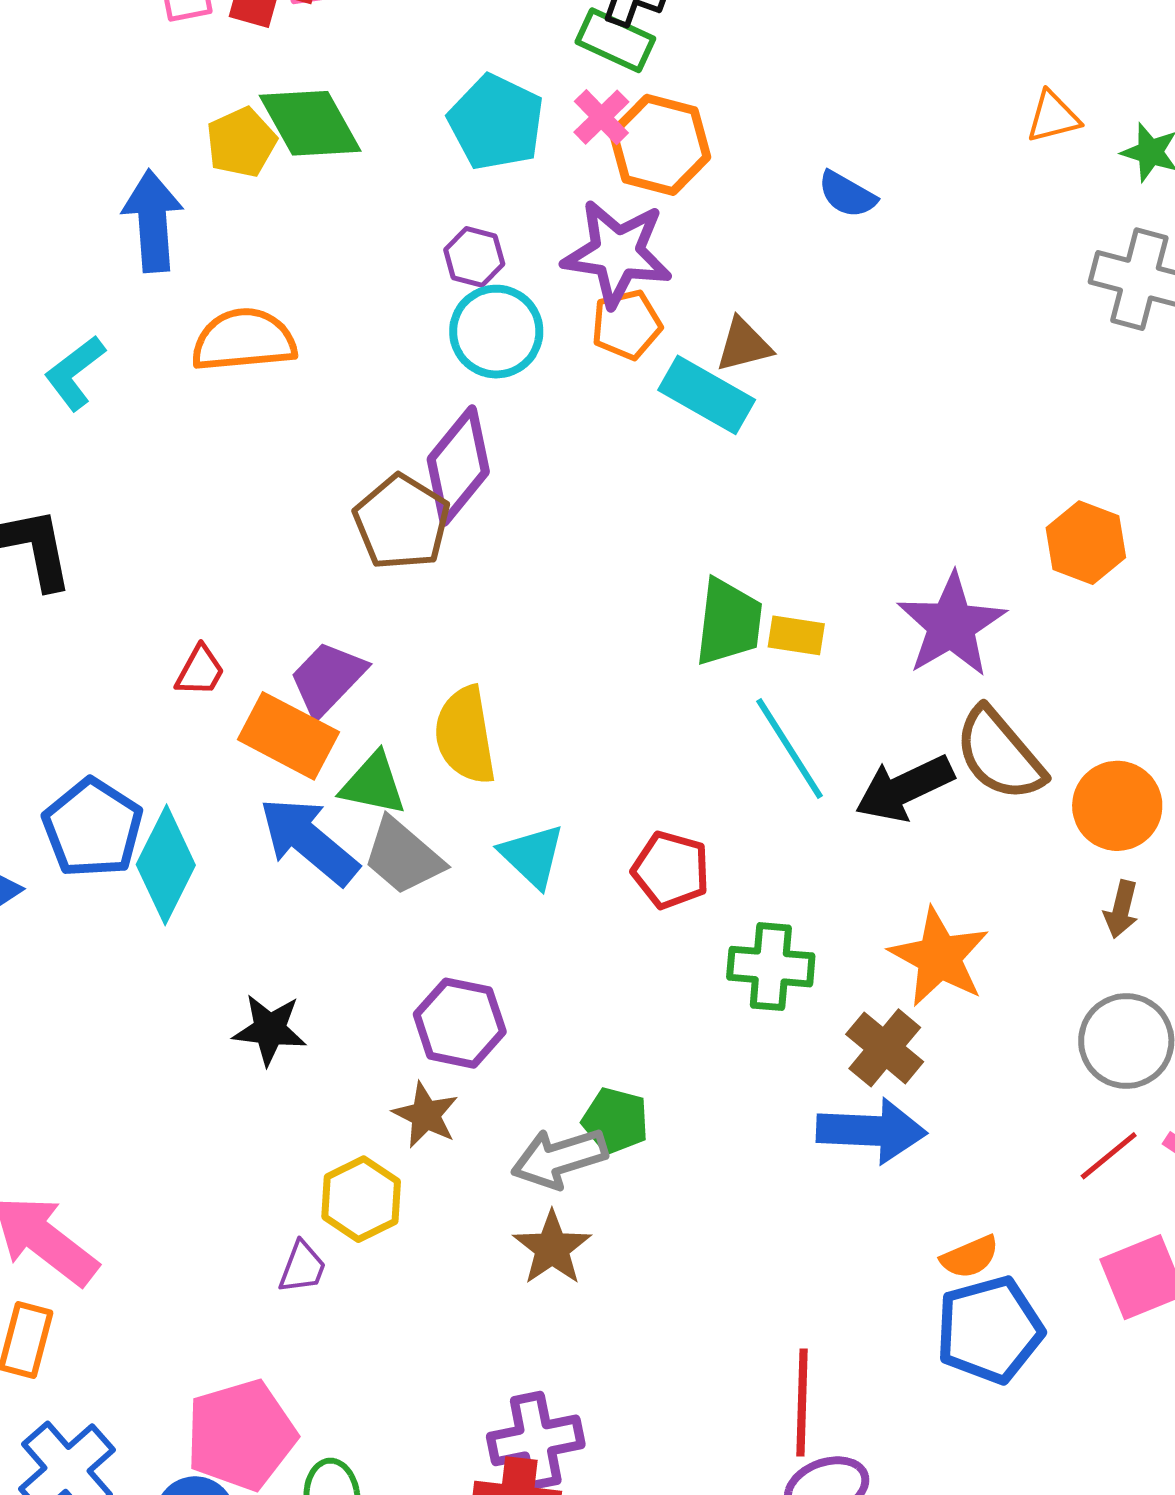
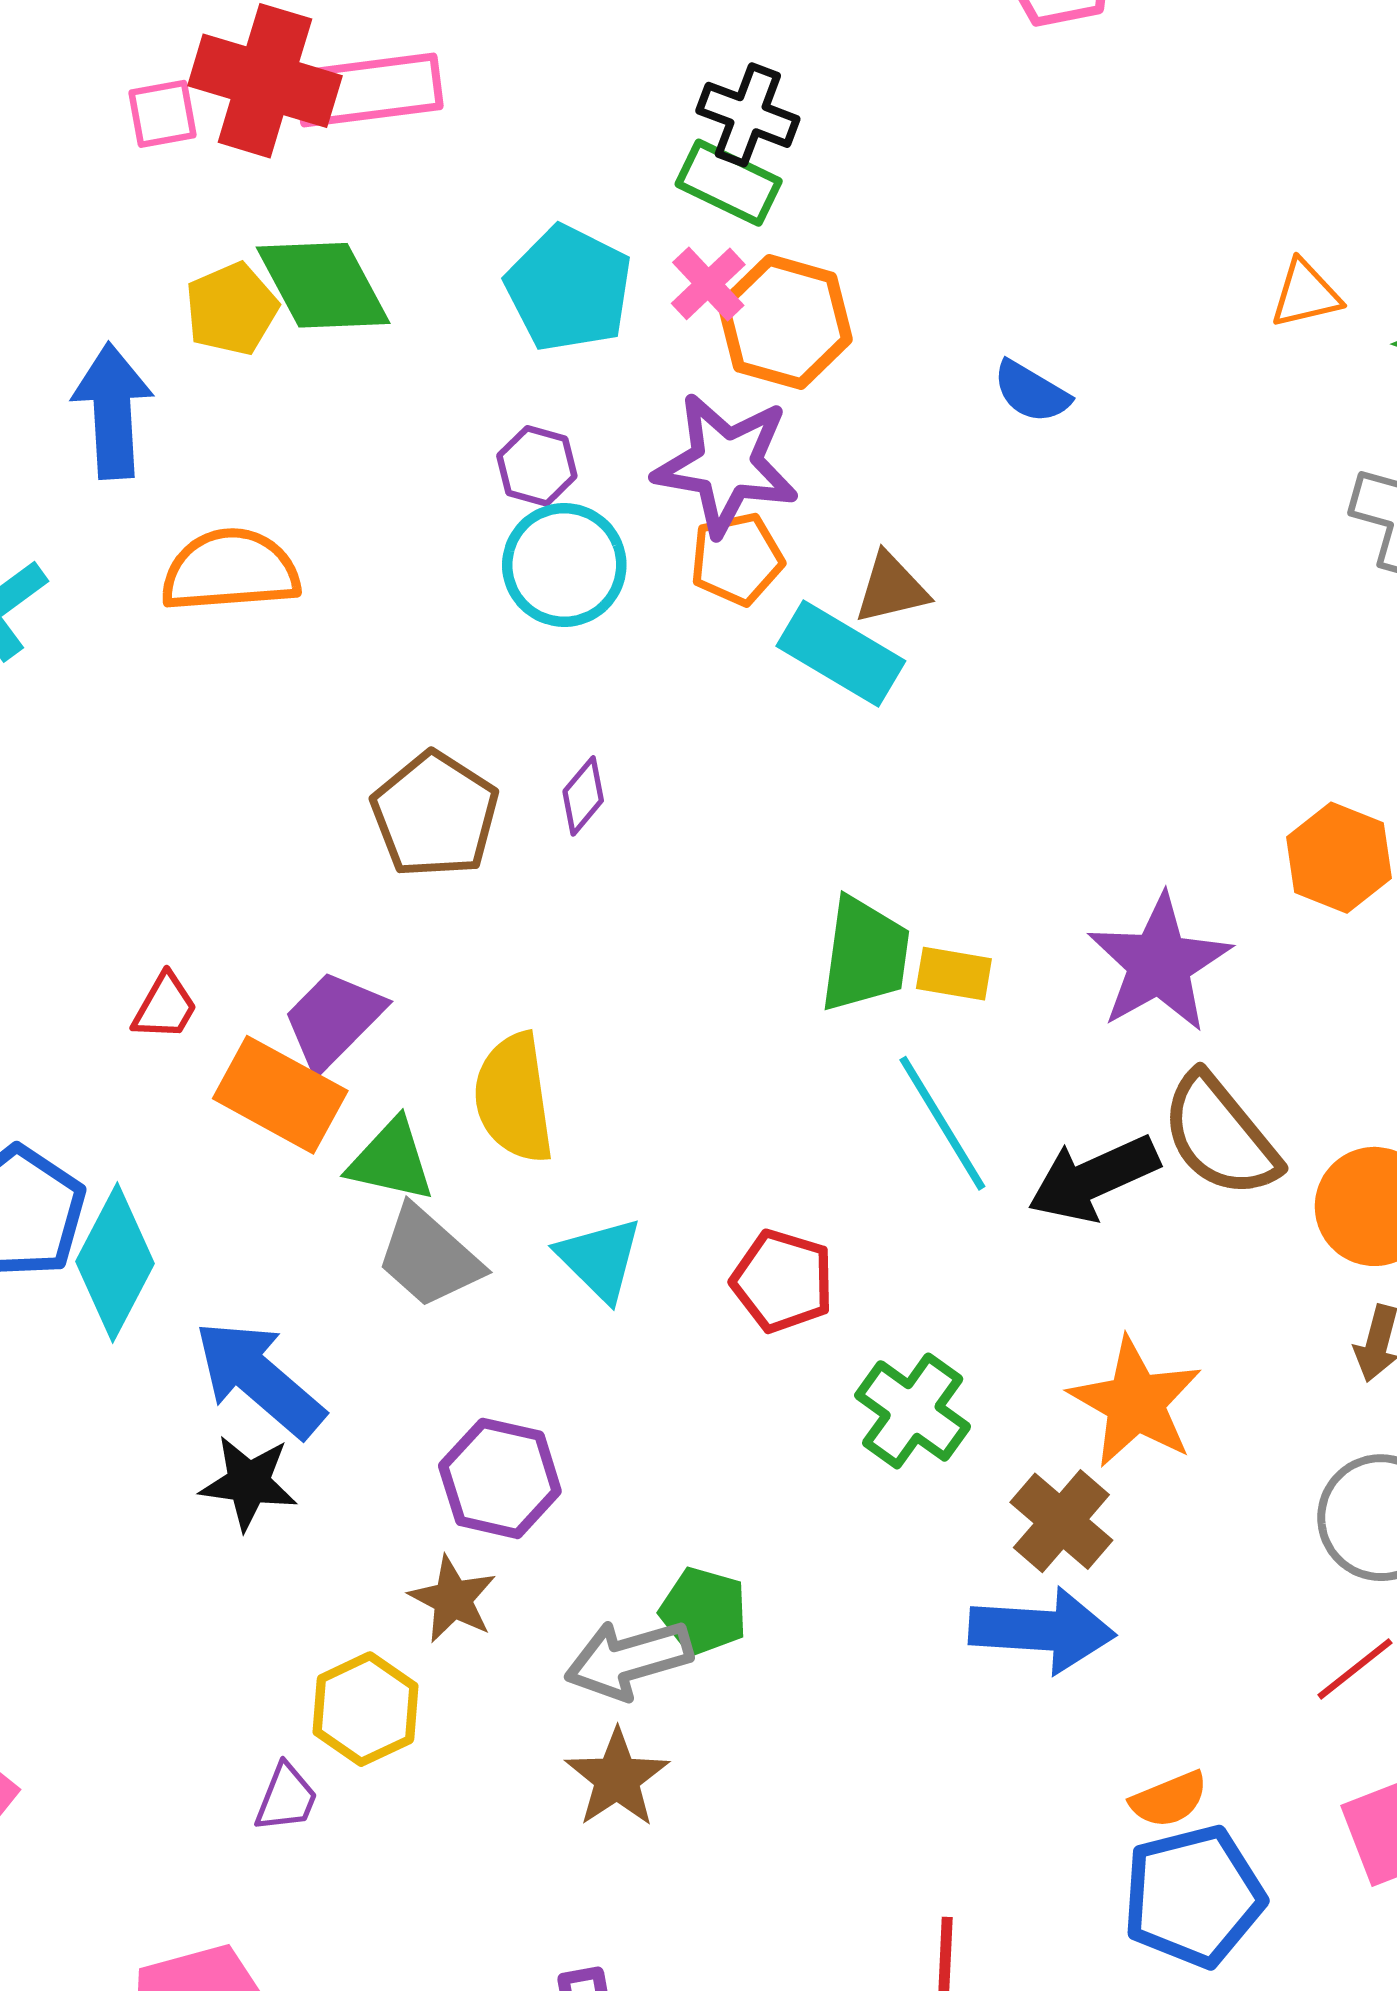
purple diamond: (458, 465) -> (583, 796), moved, size x0.5
blue arrow: (309, 841) -> (259, 1379), moved
green cross: (771, 967) -> (913, 1411), turned 30

